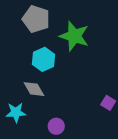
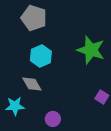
green star: (74, 36) -> (91, 50), moved

